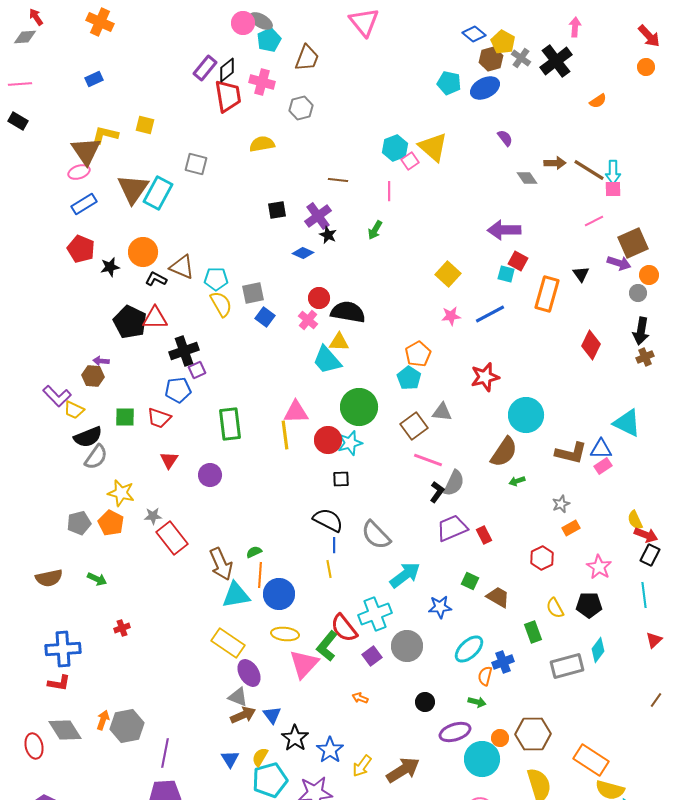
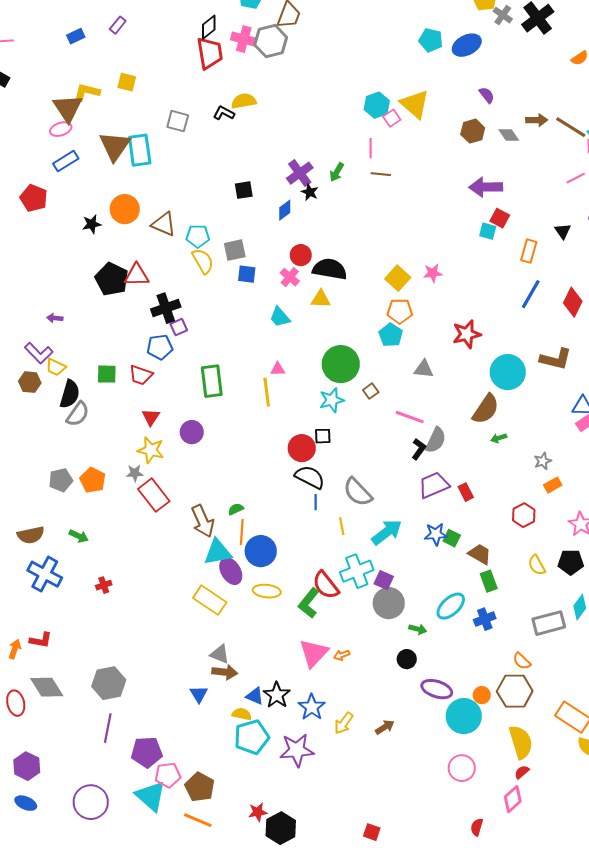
brown hexagon: (491, 59) -> (473, 131), moved
purple rectangle: (205, 68) -> (118, 25), moved, size x0.7
gray hexagon: (301, 108) -> (271, 41), moved, size x1.4
brown line: (338, 180) -> (381, 174), moved
cyan rectangle: (158, 193) -> (140, 150), turned -36
black square: (277, 210) -> (244, 190), moved
green arrow: (375, 230) -> (337, 172), moved
red pentagon: (81, 249) -> (34, 198), moved
blue diamond: (303, 253) -> (285, 210), turned -60
yellow square: (448, 274) -> (398, 278), moved
black L-shape: (156, 279) -> (224, 113), moved
orange rectangle: (547, 294) -> (529, 251), size x0.7
blue line: (490, 314) -> (531, 294), moved, turned -32
blue square: (265, 317) -> (247, 274), turned -30
orange pentagon: (418, 354) -> (400, 311), turned 30
cyan trapezoid: (327, 360) -> (280, 317), moved, size x0.7
purple arrow: (101, 361) -> (55, 318), moved
brown hexagon: (93, 376) -> (30, 382), moved
pink triangle: (296, 412) -> (278, 369), size x0.6
brown square: (414, 426) -> (371, 391), moved, size x0.6
black semicircle: (88, 437) -> (70, 394), turned -52
red circle: (328, 440) -> (302, 448), moved
brown L-shape: (571, 453) -> (556, 359), moved
yellow star: (121, 493) -> (151, 450), moved
yellow line: (329, 569) -> (342, 526), moved
blue star: (440, 607) -> (436, 534), moved
green rectangle: (533, 632) -> (489, 581), moved
blue cross: (63, 649) -> (45, 574), moved, turned 32
purple square: (372, 656) -> (384, 580), moved, turned -30
pink triangle: (304, 664) -> (314, 653), moved
purple ellipse: (249, 673) -> (231, 571), moved
orange semicircle: (485, 676) -> (522, 661), moved, turned -60
orange arrow: (360, 698) -> (342, 655), turned -42
green arrow: (477, 702) -> (418, 629), moved
brown arrow: (243, 715) -> (225, 672), turned 30
blue triangle: (272, 715) -> (255, 696), moved, turned -30
orange arrow: (103, 720) -> (15, 649), moved
purple ellipse: (455, 732) -> (437, 689), turned 36
purple line: (165, 753) -> (108, 728), moved
yellow semicircle: (260, 757) -> (242, 714), turned 72
blue triangle: (230, 759) -> (199, 694), moved
brown arrow: (403, 770) -> (385, 727), size x0.6

